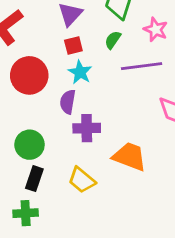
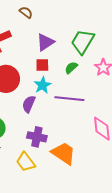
purple line: (142, 66) -> (69, 99), moved
purple cross: (87, 128) -> (37, 137), moved

